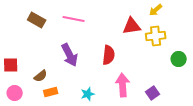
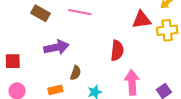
purple arrow: (70, 55) -> (56, 47), moved, turned -75
brown semicircle: (41, 76) -> (76, 73), moved, turned -32

